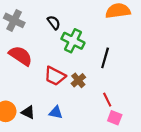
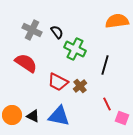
gray cross: (14, 20) -> (32, 30), moved
blue triangle: (56, 112) -> (59, 116), size x1.6
pink square: (115, 118) -> (122, 118), moved

